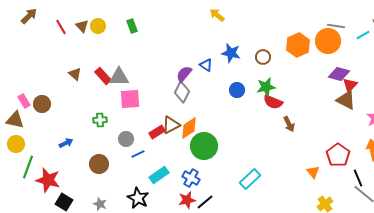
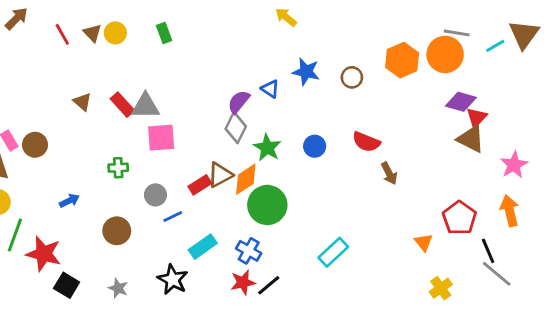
green star: (266, 87) -> (267, 148), moved, turned -30
blue circle: (237, 90) -> (315, 146), moved

